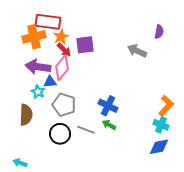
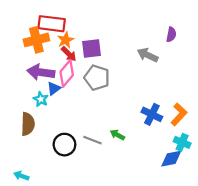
blue triangle: (50, 82) -> (54, 88), turned -32
gray pentagon: (64, 105) -> (97, 78), moved
blue cross: (108, 106) -> (152, 114), moved
cyan cross: (161, 125) -> (182, 142), moved

